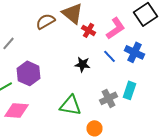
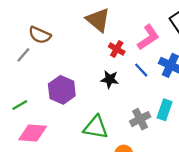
brown semicircle: (46, 21) -> (40, 35), moved, turned -126
red cross: (88, 30) -> (117, 49), moved
purple hexagon: (28, 73) -> (62, 90), moved

